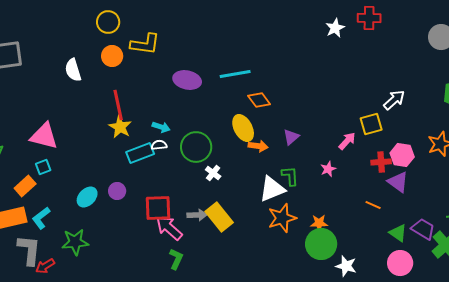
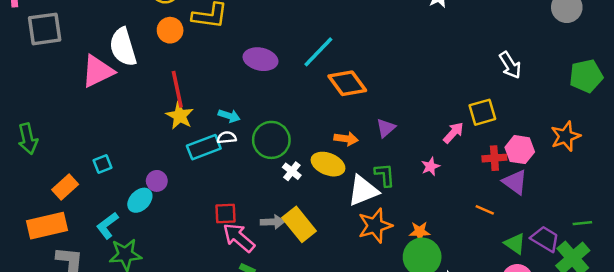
white semicircle: (73, 70) -> (123, 47), size x1.4
cyan line: (235, 74) -> (318, 52), turned -36
orange diamond: (259, 100) -> (347, 83), size x1.4
white arrow: (394, 100) -> (510, 65), moved, turned 100
yellow ellipse: (243, 128) -> (328, 164), moved, turned -40
pink triangle: (44, 136) -> (98, 71), moved, turned -40
cyan square: (43, 167) -> (103, 164), moved
purple circle: (117, 191) -> (157, 181), moved
red square: (158, 208) -> (226, 213), size x0.7
cyan L-shape: (41, 218) -> (107, 226), moved

